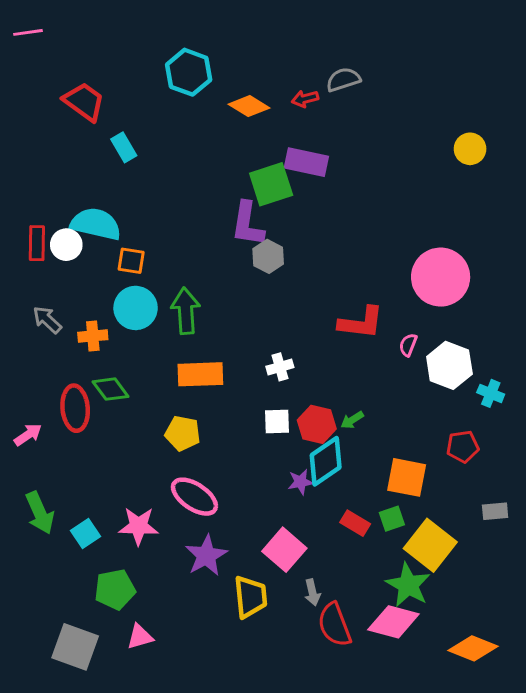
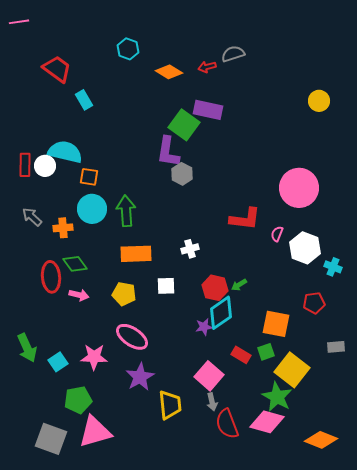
cyan hexagon: (189, 72) -> (128, 49), size x0.7
green square: (271, 184) -> (184, 125), turned -36
white square: (277, 421) -> (166, 286), moved
pink arrow: (28, 435) -> (79, 295), moved, turned 48
pink square: (284, 550) -> (209, 376), moved
pink triangle: (140, 637) -> (95, 432), size x1.8

